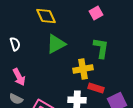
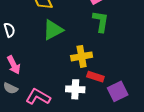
green L-shape: (101, 48) -> (101, 21), moved

